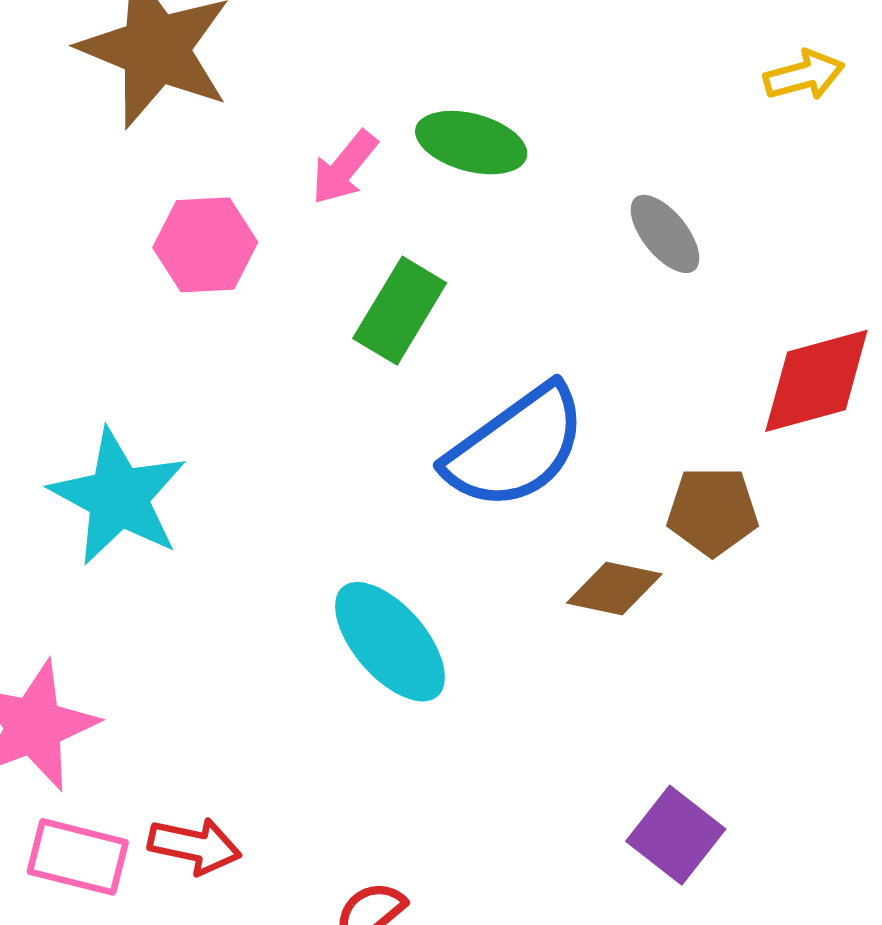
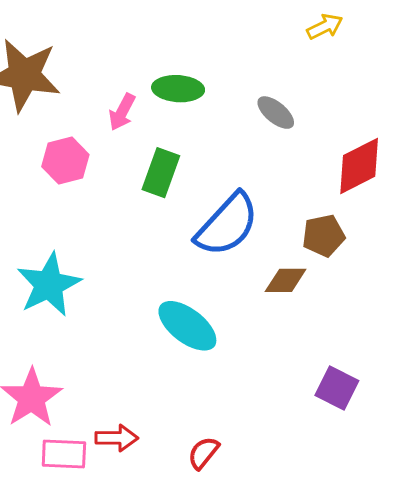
cyan star: (118, 497) -> (49, 285), turned 30

